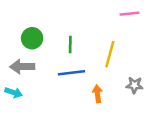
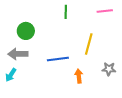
green line: (70, 44) -> (66, 12), moved
cyan arrow: (14, 93) -> (11, 75), turned 104

